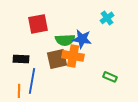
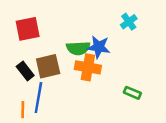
red square: (38, 24) -> (28, 29), moved
black rectangle: (21, 59) -> (25, 71), turned 49
brown square: (57, 59) -> (48, 66), moved

